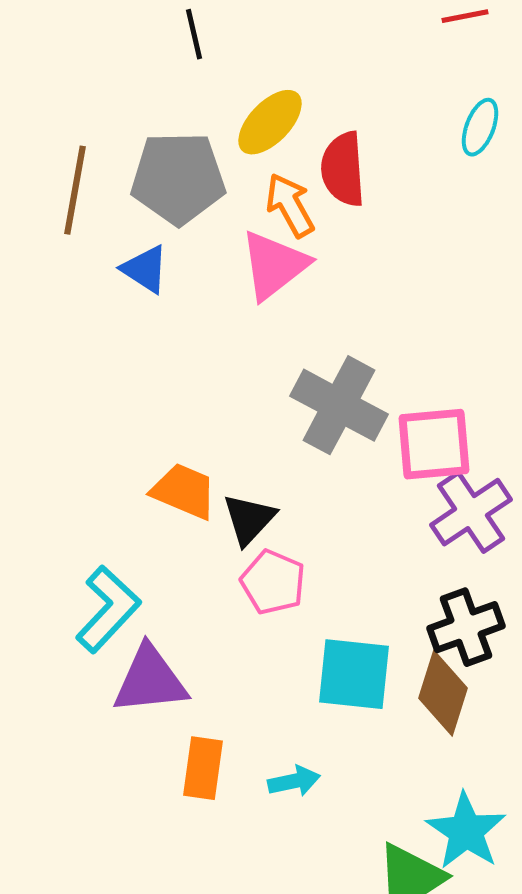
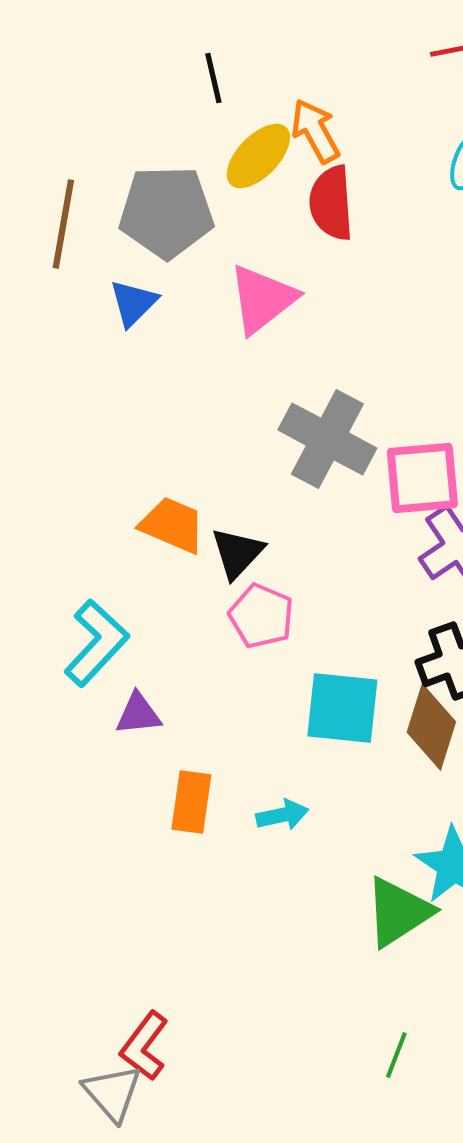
black line: (194, 34) -> (213, 78), moved
orange arrow: (290, 205) -> (315, 131), moved
blue triangle: (145, 269) -> (133, 303), turned 42
purple triangle: (150, 680) -> (138, 714), size x0.6

